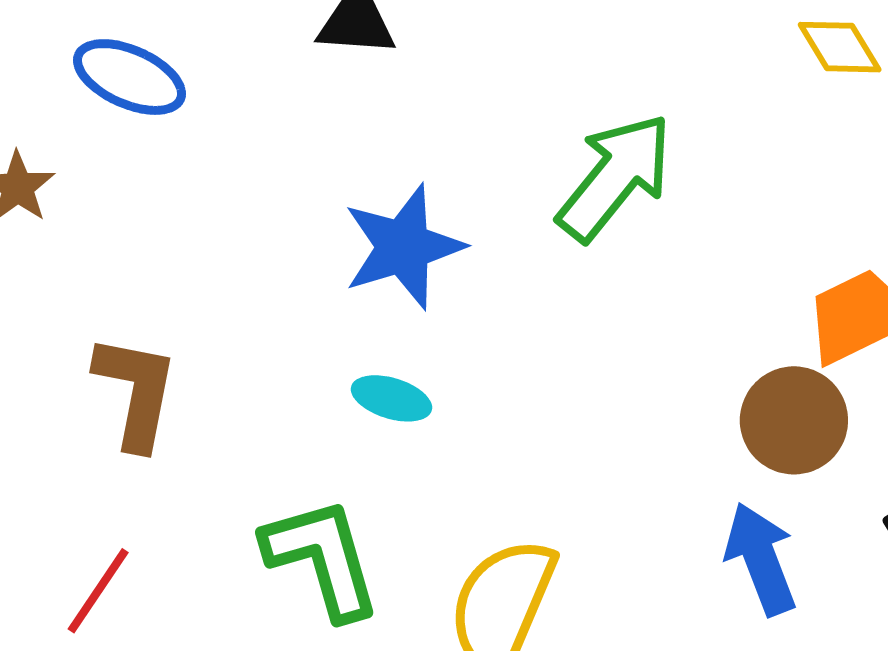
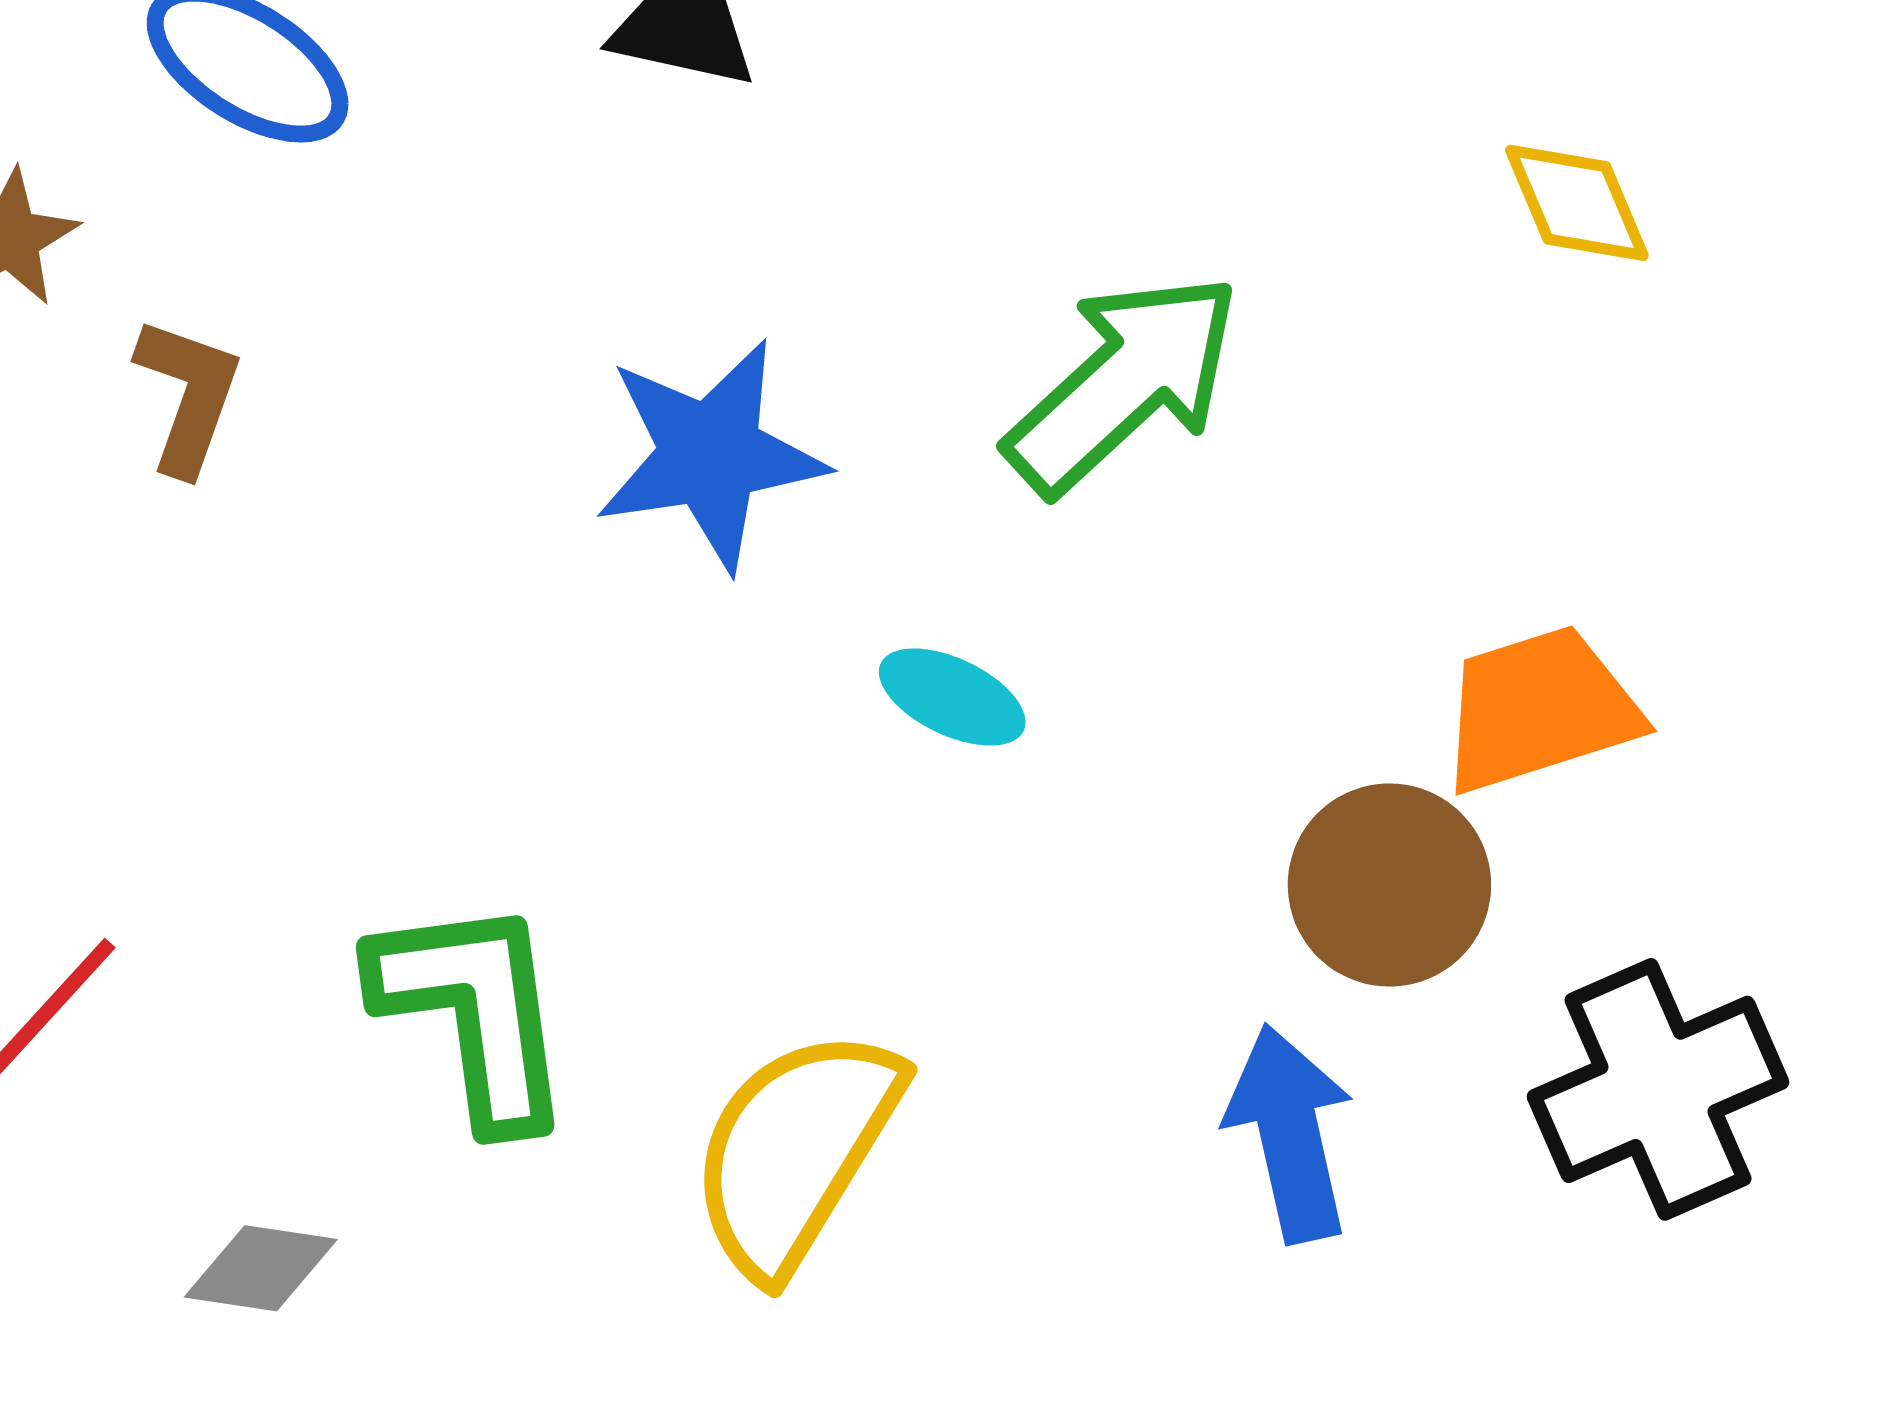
brown L-shape: (136, 392) -> (188, 395), moved, size x0.7
cyan ellipse: (391, 398) -> (952, 697), moved

